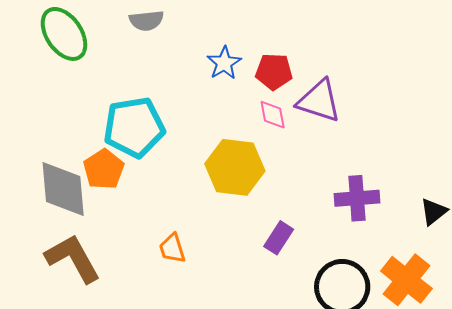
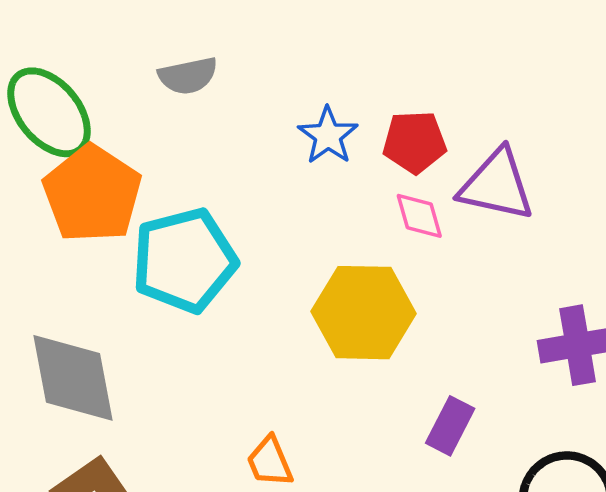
orange pentagon: (104, 169) -> (92, 194), moved, size x1.4

